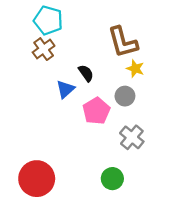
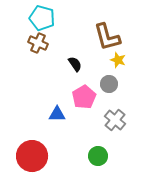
brown cross: (44, 49) -> (38, 43), turned -30
blue triangle: (65, 89) -> (57, 114), moved, turned 42

